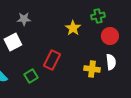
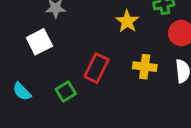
yellow cross: (92, 69) -> (145, 67), moved

